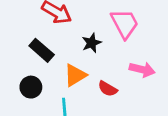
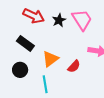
black star: (92, 43) -> (59, 20), moved
red semicircle: (108, 89) -> (74, 66), turned -72

